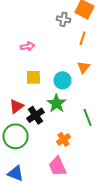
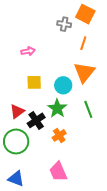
orange triangle: (83, 67) -> (84, 72), size x1.6
green line: (87, 117) -> (88, 109), moved
orange cross: (63, 139) -> (59, 135), moved

